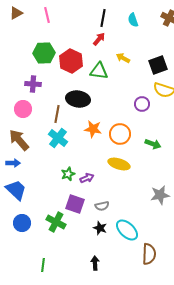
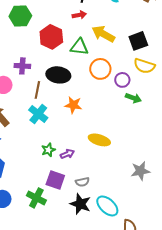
red arrow: (99, 39) -> (79, 15), turned 40
green hexagon: (44, 53) -> (20, 16), moved
yellow arrow: (123, 58) -> (103, 34), size x1.6
purple cross: (33, 84) -> (22, 66), moved
orange circle: (120, 134) -> (100, 69), moved
green arrow: (153, 144) -> (133, 98), moved
black star: (100, 228) -> (80, 204), size x1.5

